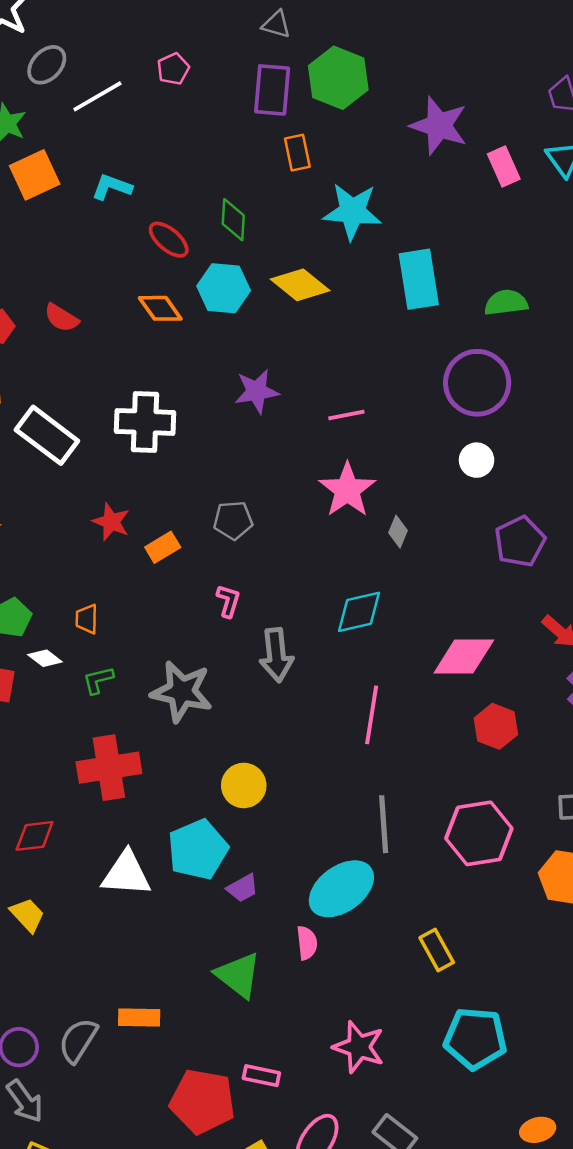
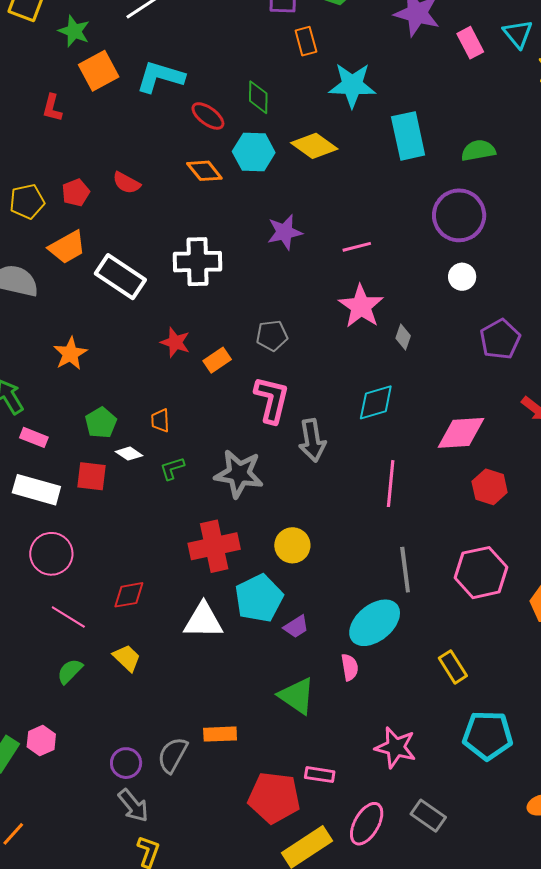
cyan L-shape: (112, 187) -> (160, 77), size x1.5
pink L-shape: (228, 601) -> (272, 400), size x1.8
red cross: (109, 768) -> (214, 546), moved

